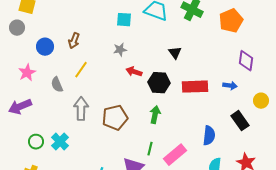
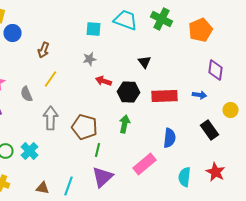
blue circle: (45, 47) -> (12, 33), moved
brown pentagon: (115, 118) -> (84, 127), turned 30
blue semicircle: (209, 136) -> (170, 138), moved
green line: (150, 149) -> (98, 150), moved

